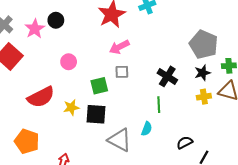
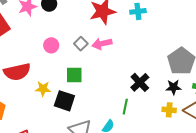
gray square: (122, 72) -> (81, 44), moved, turned 32

